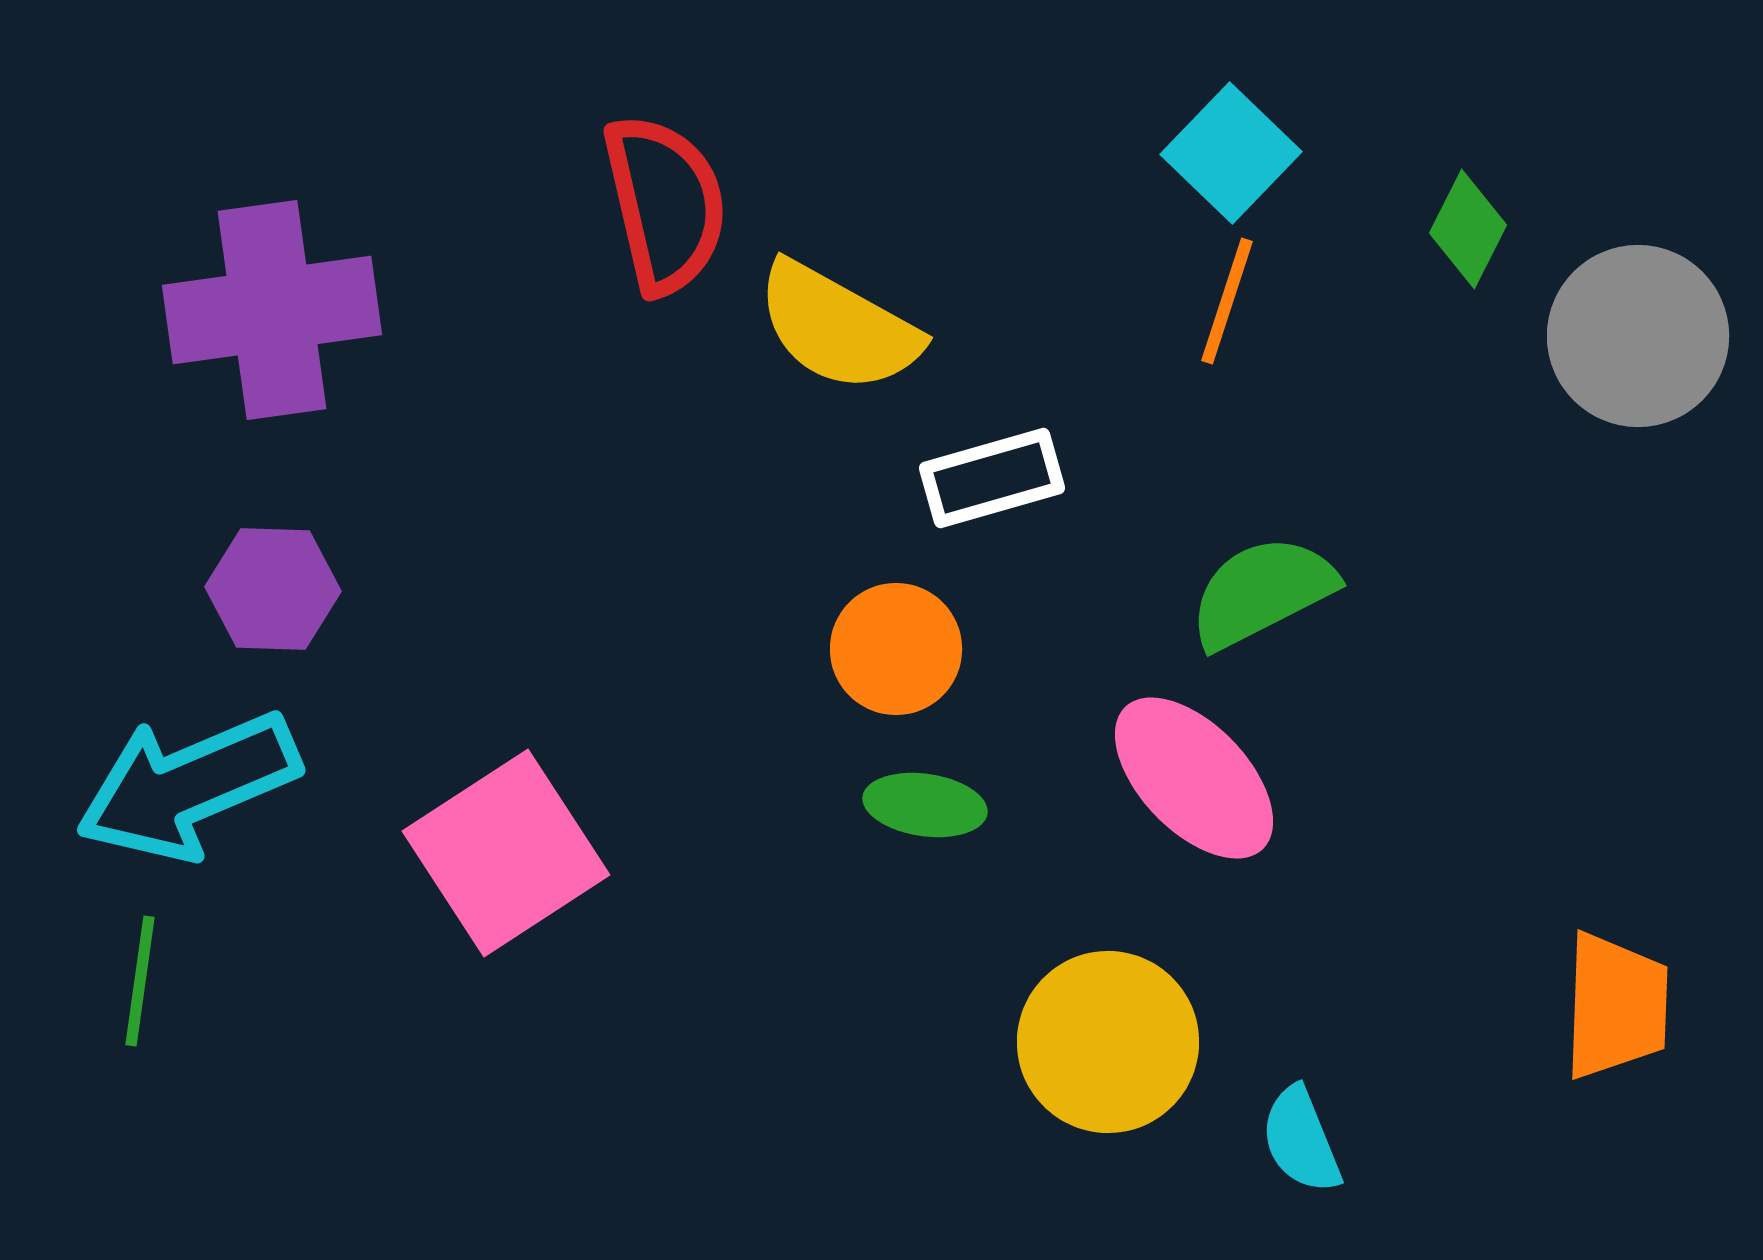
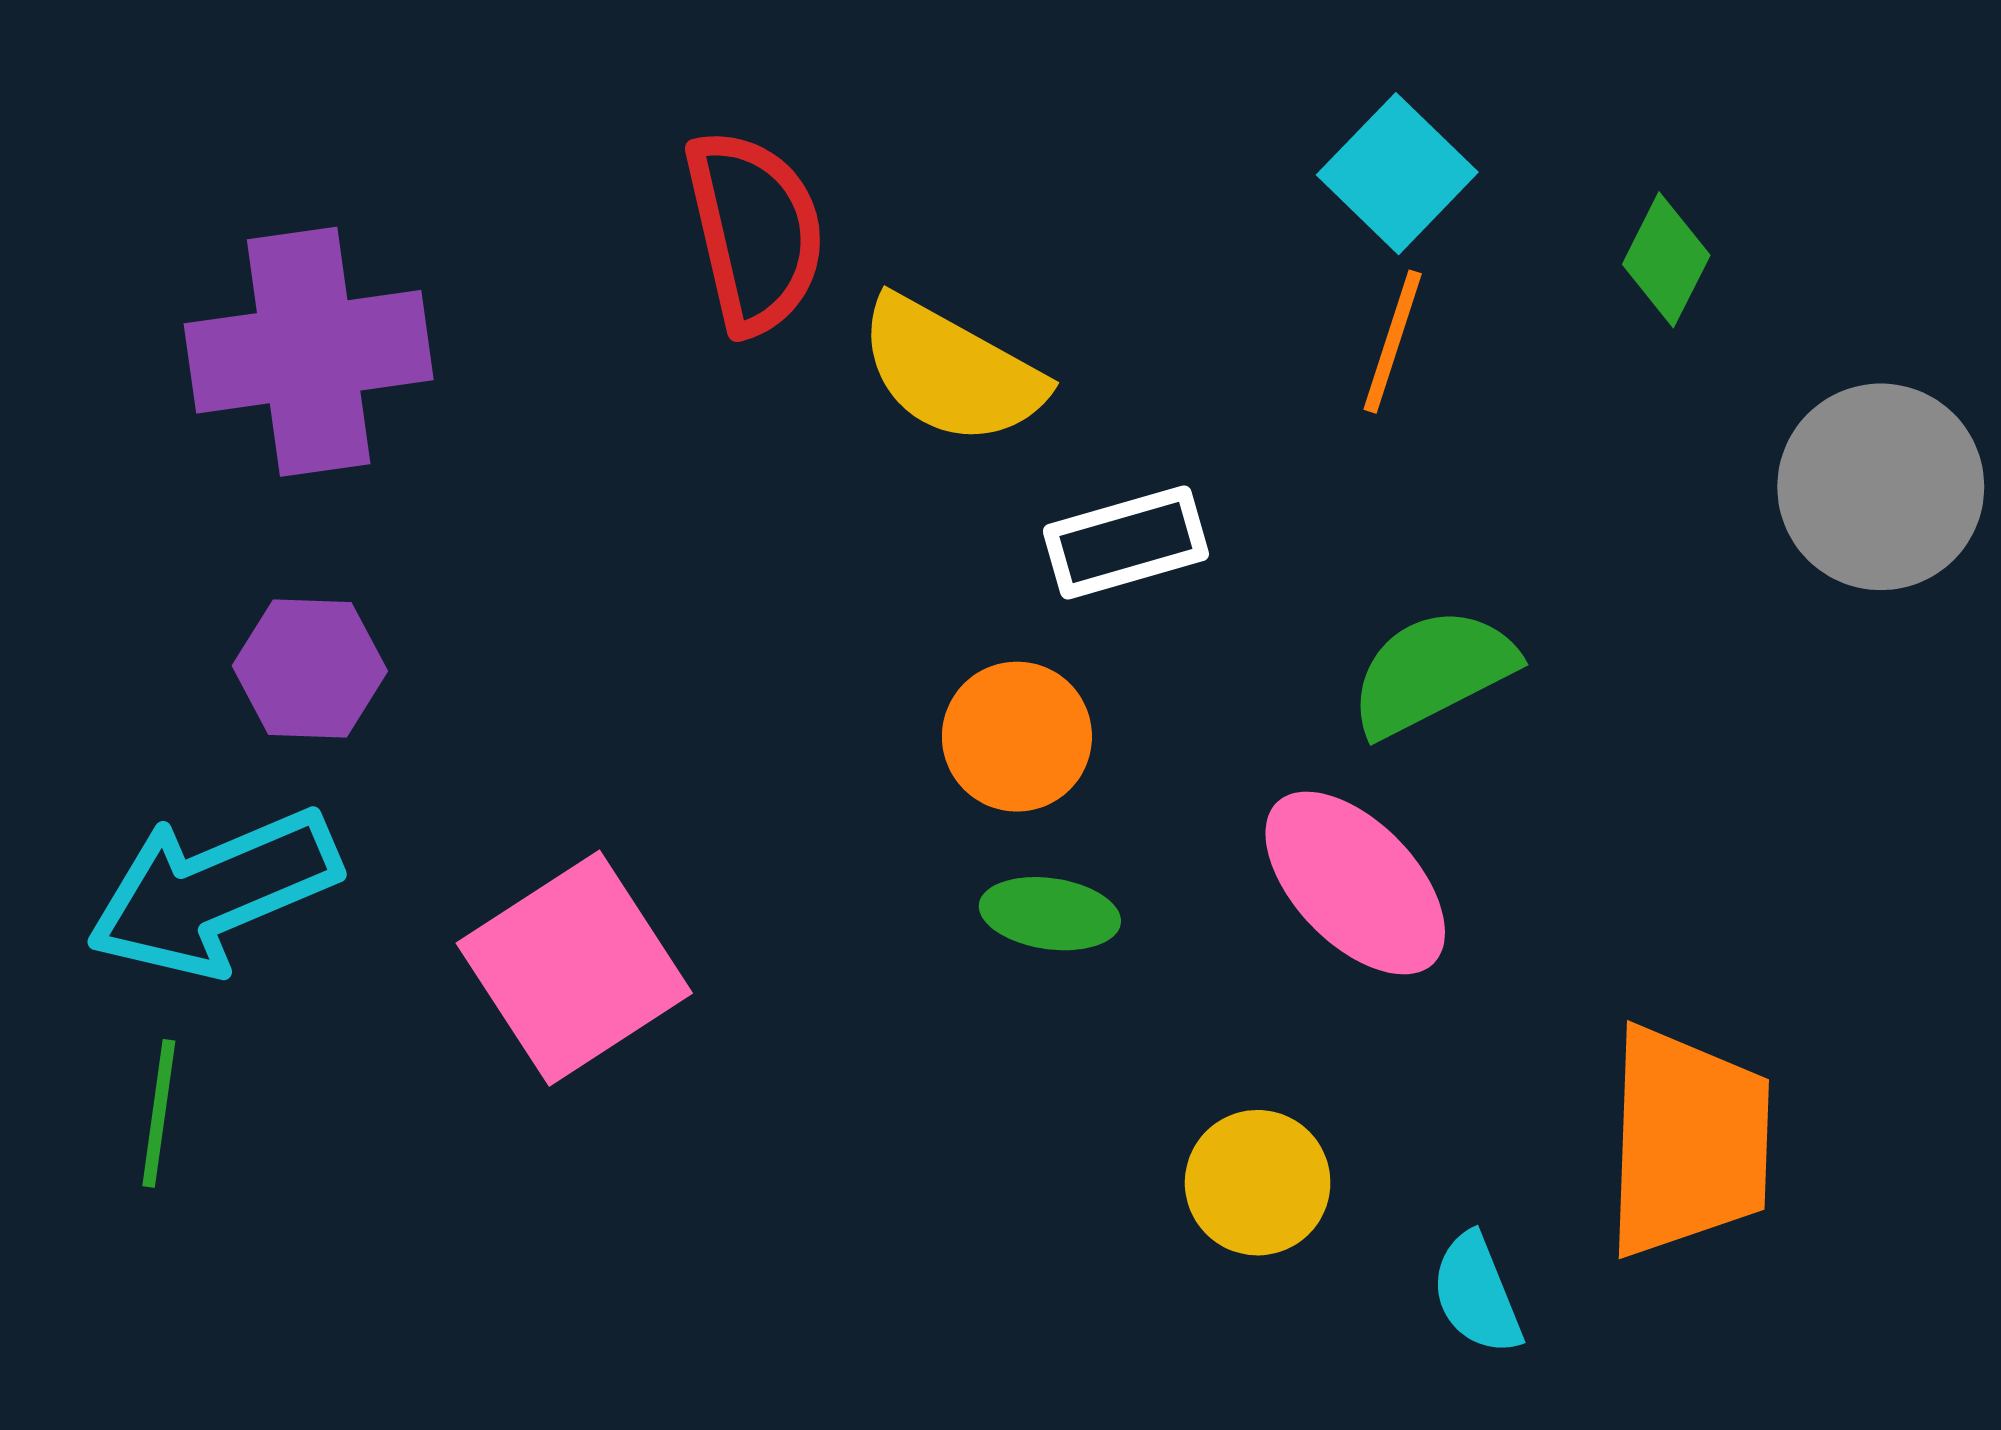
gray circle: (1638, 336) -> (1881, 487), moved
orange trapezoid: (1616, 1006) -> (1688, 1142), moved, size x1.4
yellow circle: (1108, 1042) -> (1258, 1183), size x0.7

